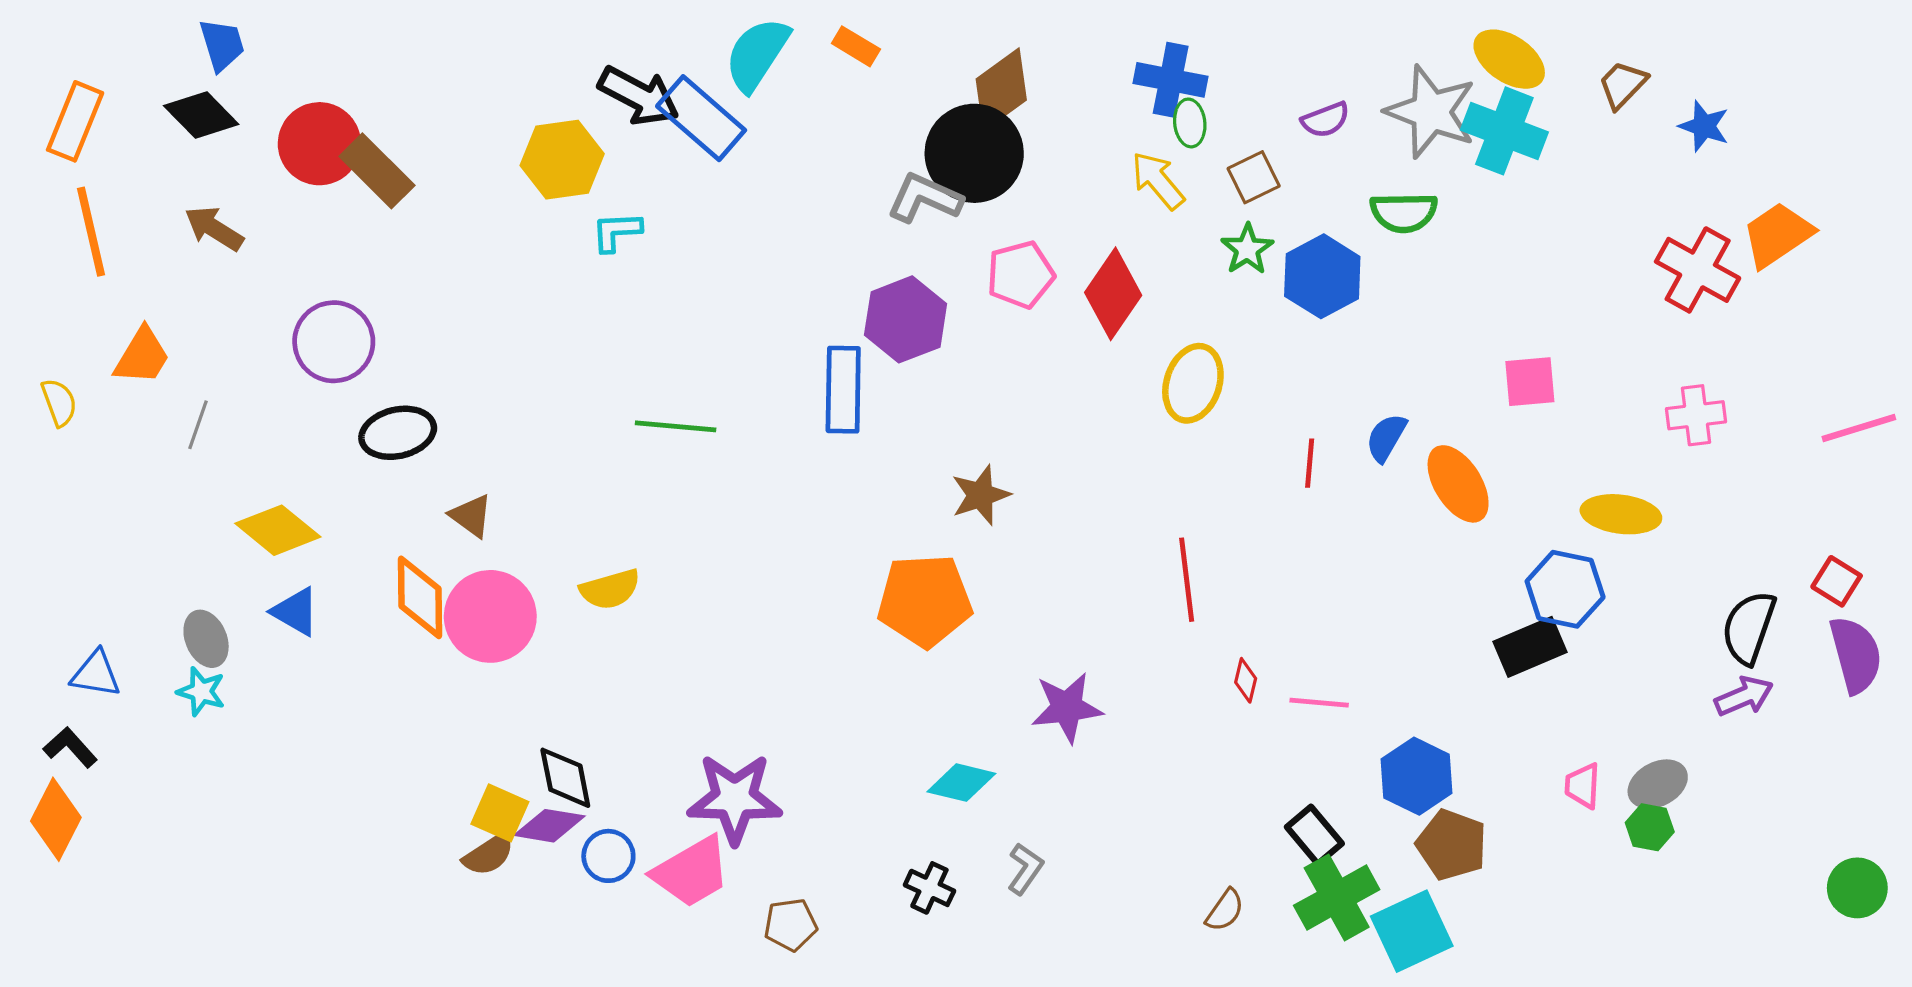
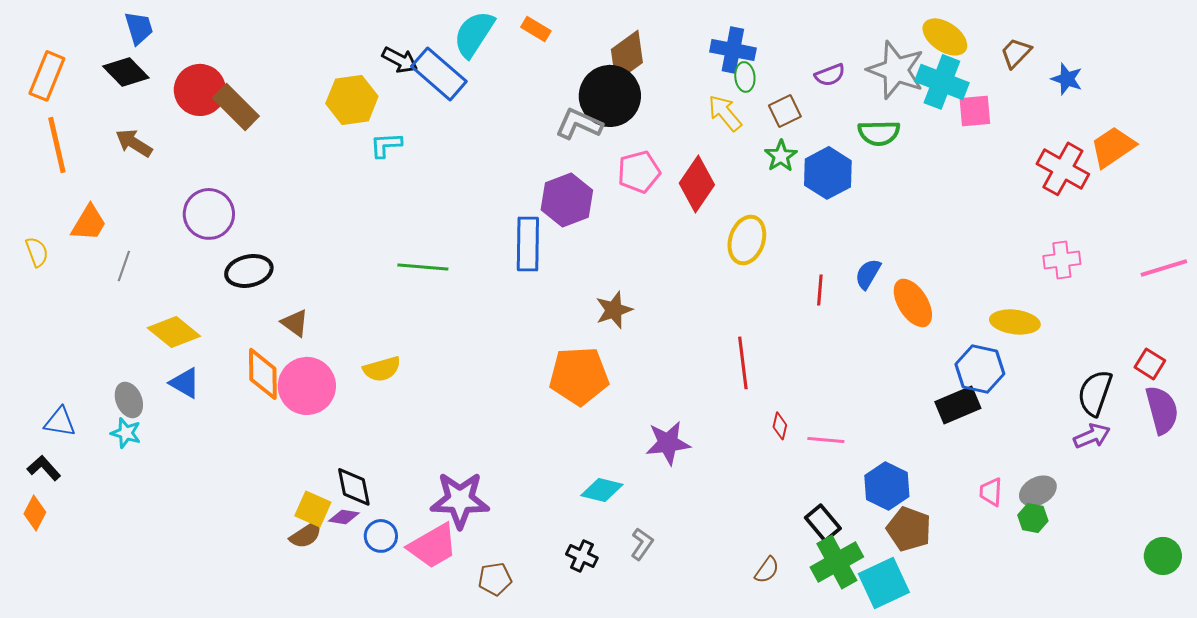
black arrow: (639, 96) -> (400, 60), size x0.7
pink square: (1530, 382) -> (975, 111), moved
orange diamond: (56, 819) -> (35, 513), size x0.7
purple diamond: (549, 826) -> (344, 517), size x0.7

